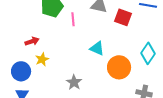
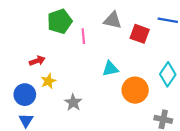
cyan triangle: (97, 48) -> (110, 69), turned -35
gray star: (74, 82) -> (73, 102), moved

